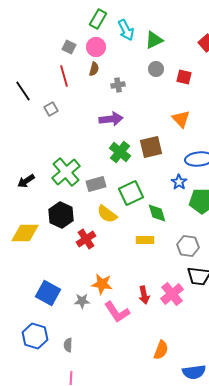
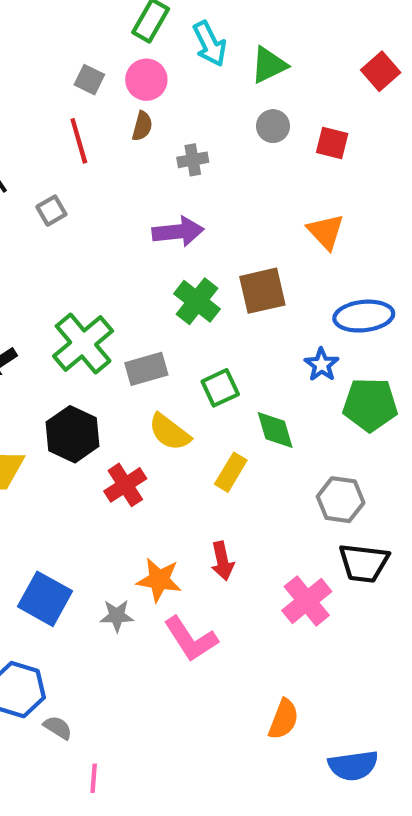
green square: (131, 193) -> (220, 388), size x0.7
yellow rectangle: (145, 240) -> (231, 472), moved, turned -60
red arrow: (144, 295) -> (222, 561), moved
gray semicircle: (68, 345) -> (58, 728), moved, turned 120

